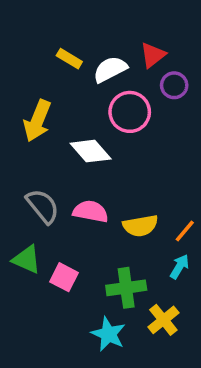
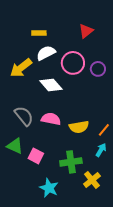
yellow rectangle: (69, 59) -> (39, 33), turned -32
white semicircle: (110, 69) -> (46, 53), moved
purple circle: (174, 85) -> (98, 69), moved
yellow arrow: (37, 121) -> (21, 68), turned 30
cyan star: (108, 334) -> (49, 188), moved

